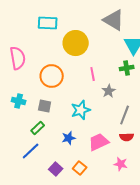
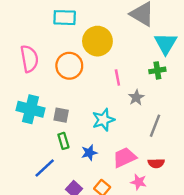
orange circle: (52, 76) -> (69, 66), moved
cyan cross: (19, 101) -> (31, 109), size x1.6
green rectangle: (38, 128) -> (63, 141), moved, turned -64
red semicircle: (127, 137) -> (156, 163), moved
pink star: (121, 164) -> (139, 182), moved

